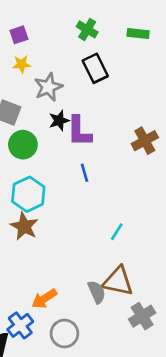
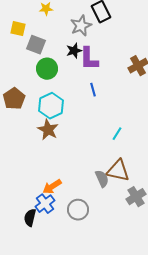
gray star: (48, 87) -> (81, 26), moved
orange arrow: (44, 299) -> (52, 187), moved

